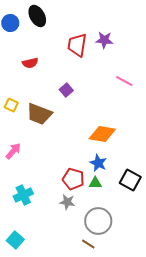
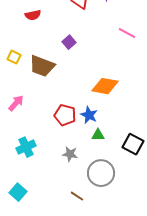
blue star: (98, 163) -> (89, 115), moved
red pentagon: (73, 179) -> (65, 115), moved
black square: (130, 180) -> (133, 144), moved
brown line: (88, 244) -> (77, 196), moved

